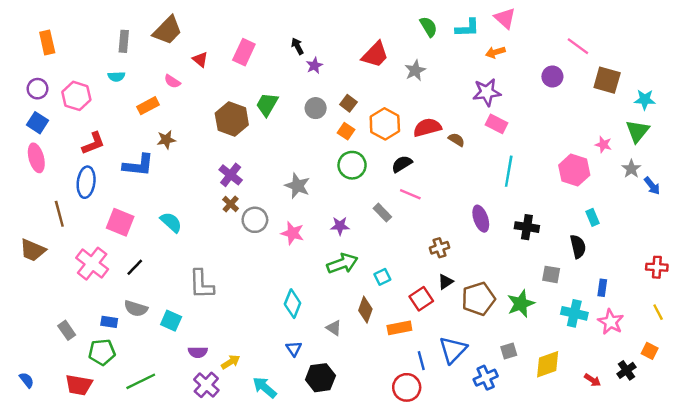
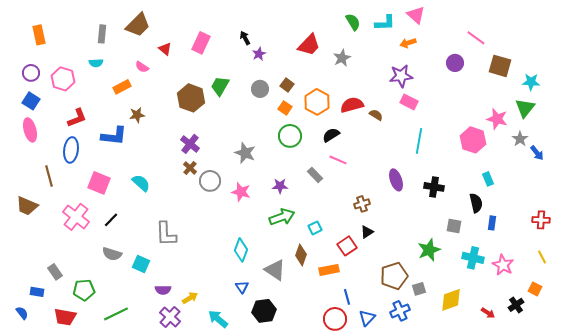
pink star: (603, 145) -> (497, 119), size x1.5
blue rectangle: (602, 288) -> (492, 223), moved
brown pentagon: (478, 299) -> (394, 276), moved
blue rectangle: (109, 322) -> (37, 292), moved
gray triangle: (334, 328) -> (275, 270), size x1.6
blue triangle: (453, 350) -> (367, 318), moved, size x0.7

